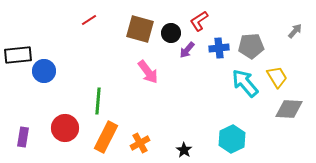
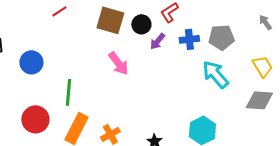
gray arrow: (295, 31) -> (265, 22), turned -77
blue circle: (44, 71) -> (31, 62), moved
yellow trapezoid: (277, 77) -> (262, 66), moved

